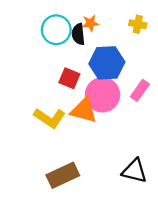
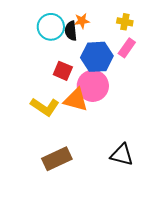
pink rectangle: (140, 90) -> (127, 48), moved

